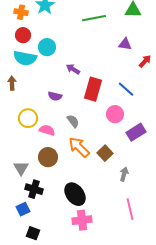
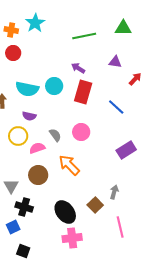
cyan circle: (47, 47) -> (54, 86), moved
cyan semicircle: (25, 58) -> (27, 89), moved
purple arrow: (73, 69) -> (78, 68), moved
red rectangle: (93, 89) -> (83, 92), moved
purple semicircle: (55, 96) -> (29, 116), moved
pink circle: (115, 114) -> (81, 132), moved
gray semicircle: (73, 121) -> (55, 135), moved
pink semicircle: (47, 130) -> (37, 148), turned -35
brown square: (105, 153) -> (95, 205), moved

